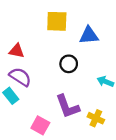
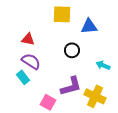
purple L-shape: (68, 106) -> (71, 86), turned -85
yellow cross: (96, 118) -> (95, 96), size x1.5

